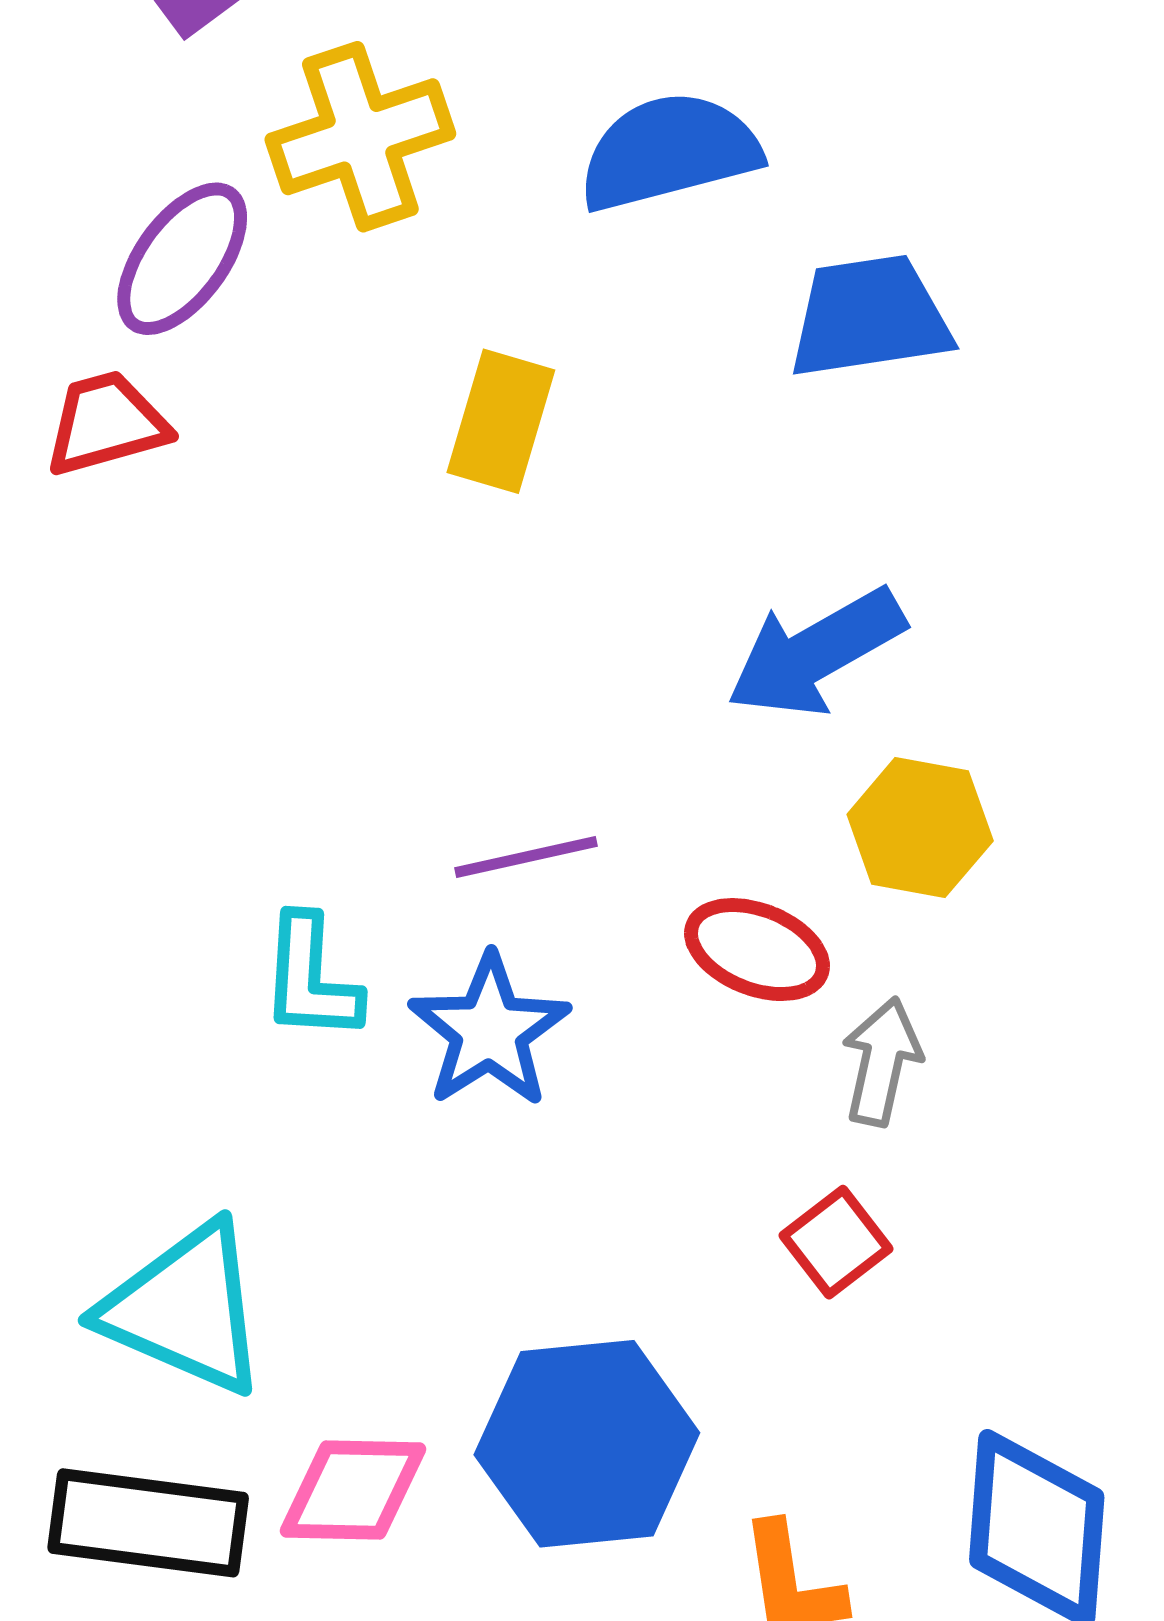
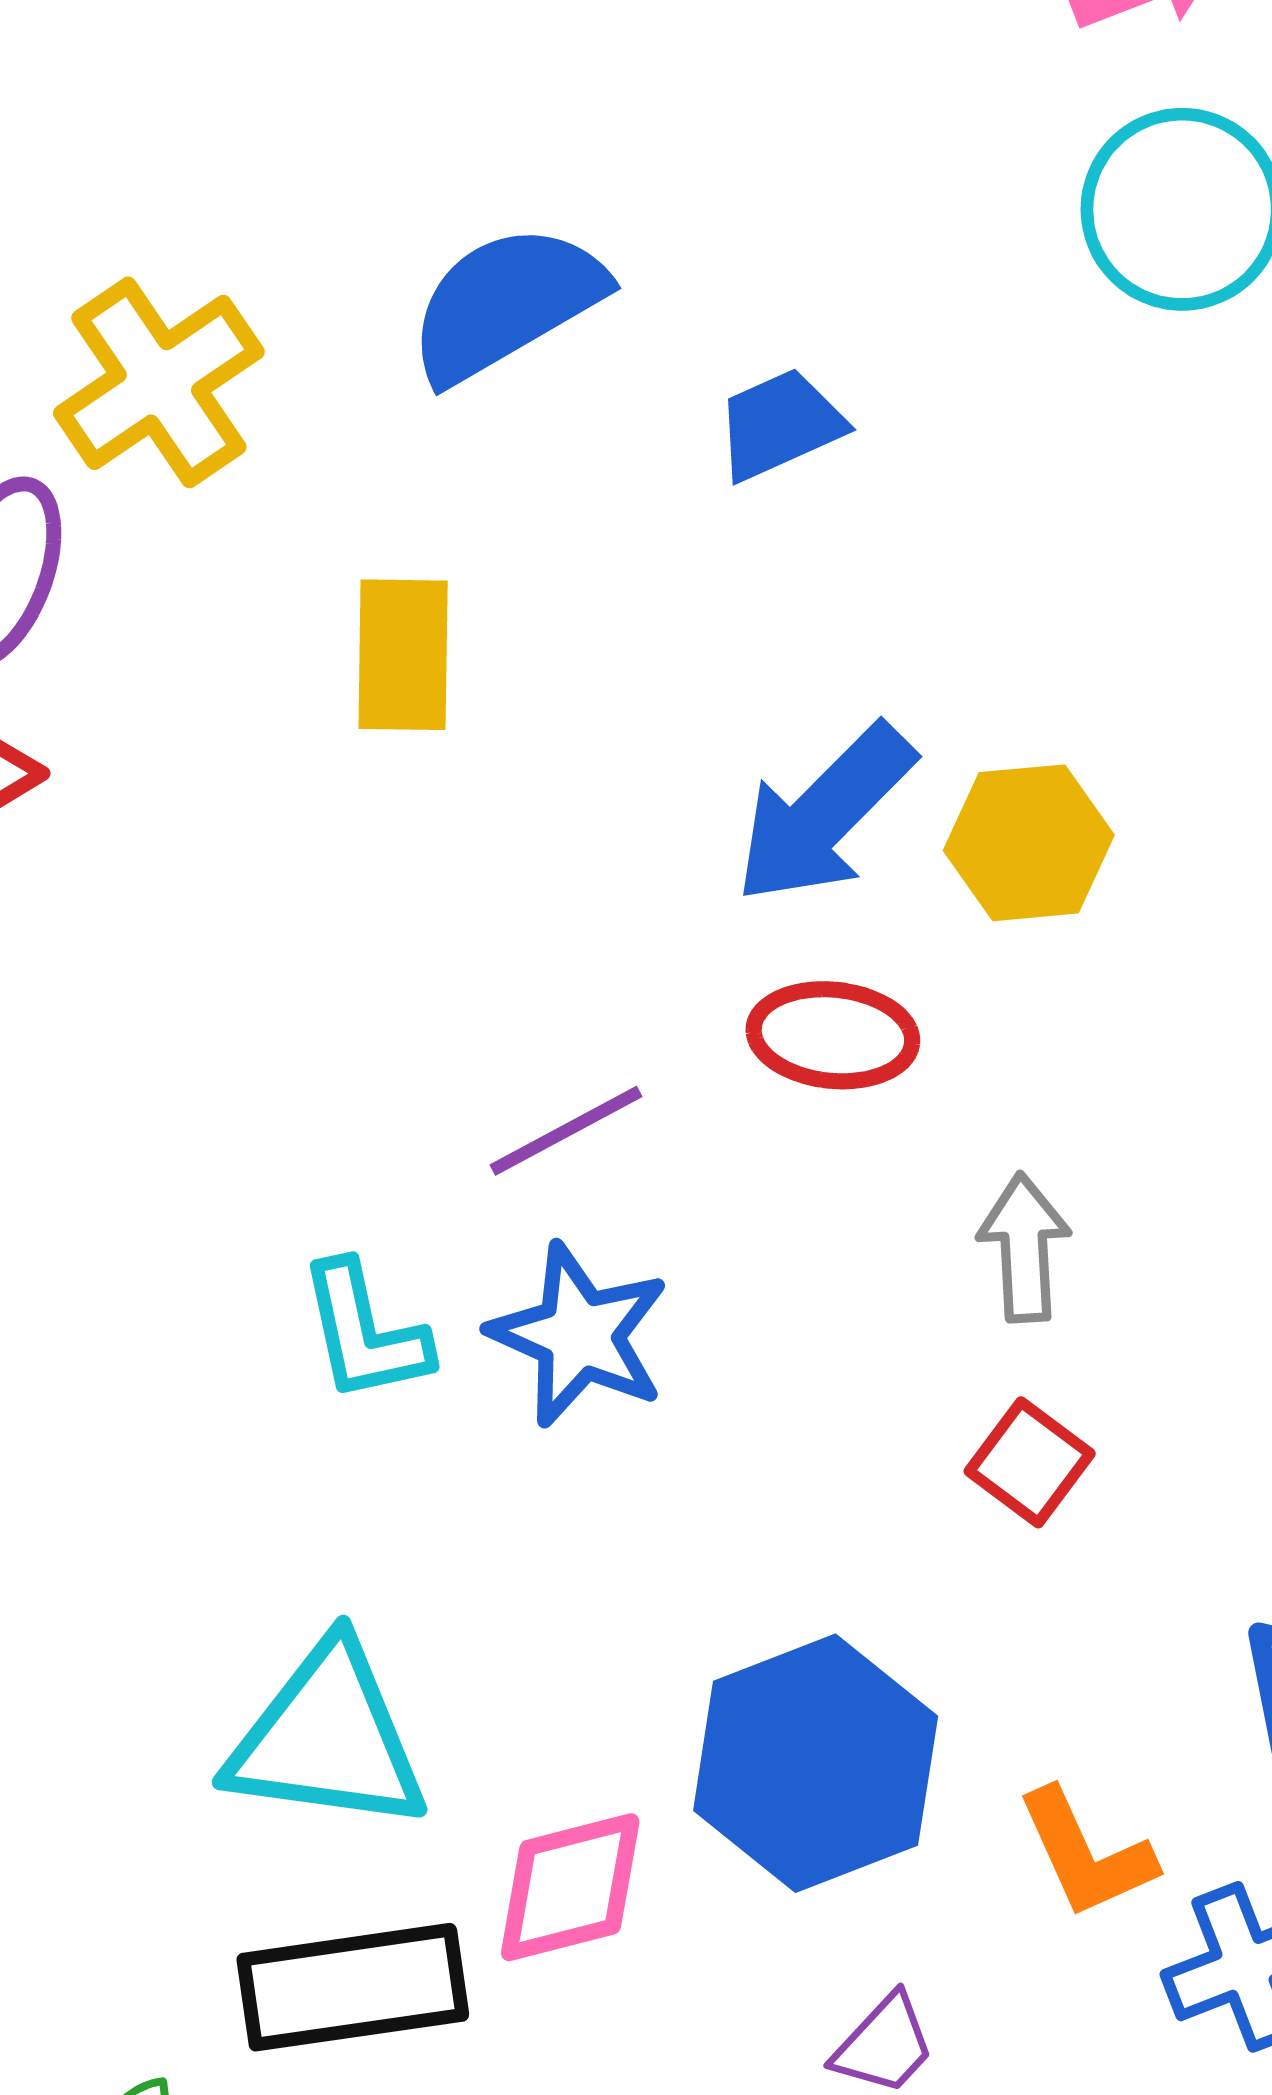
blue trapezoid: (869, 317) -> (780, 425), size x0.7
yellow hexagon: (920, 828) -> (1029, 843), moved
red ellipse: (757, 950) -> (833, 1035), moved

